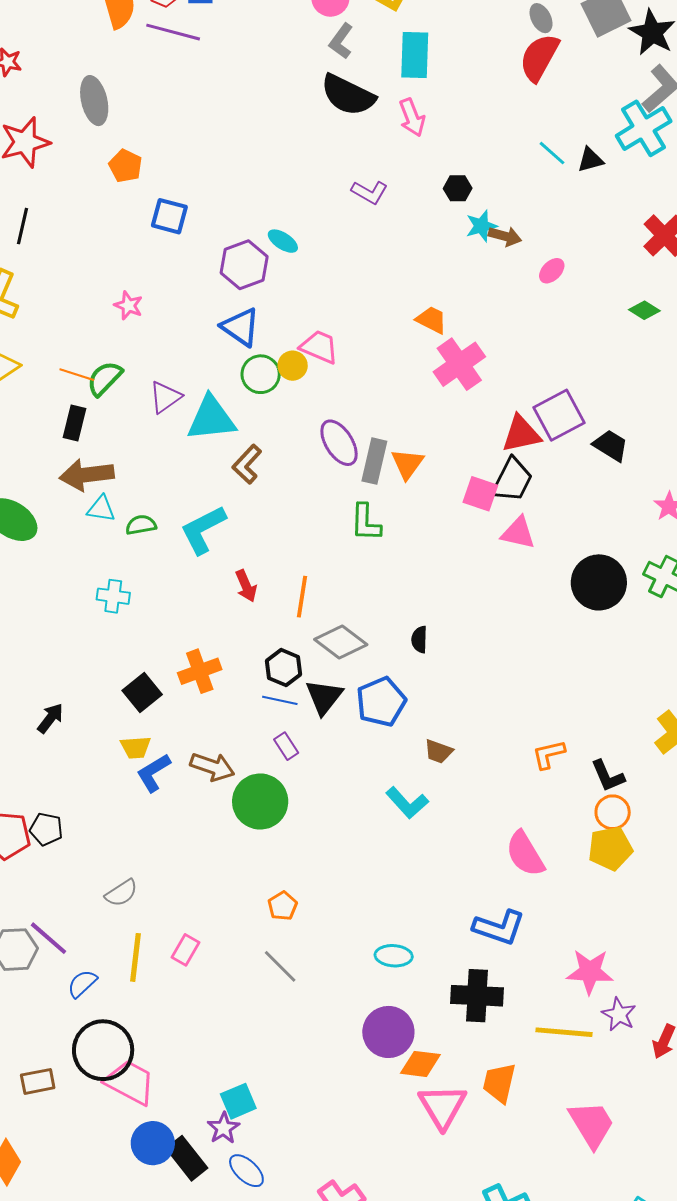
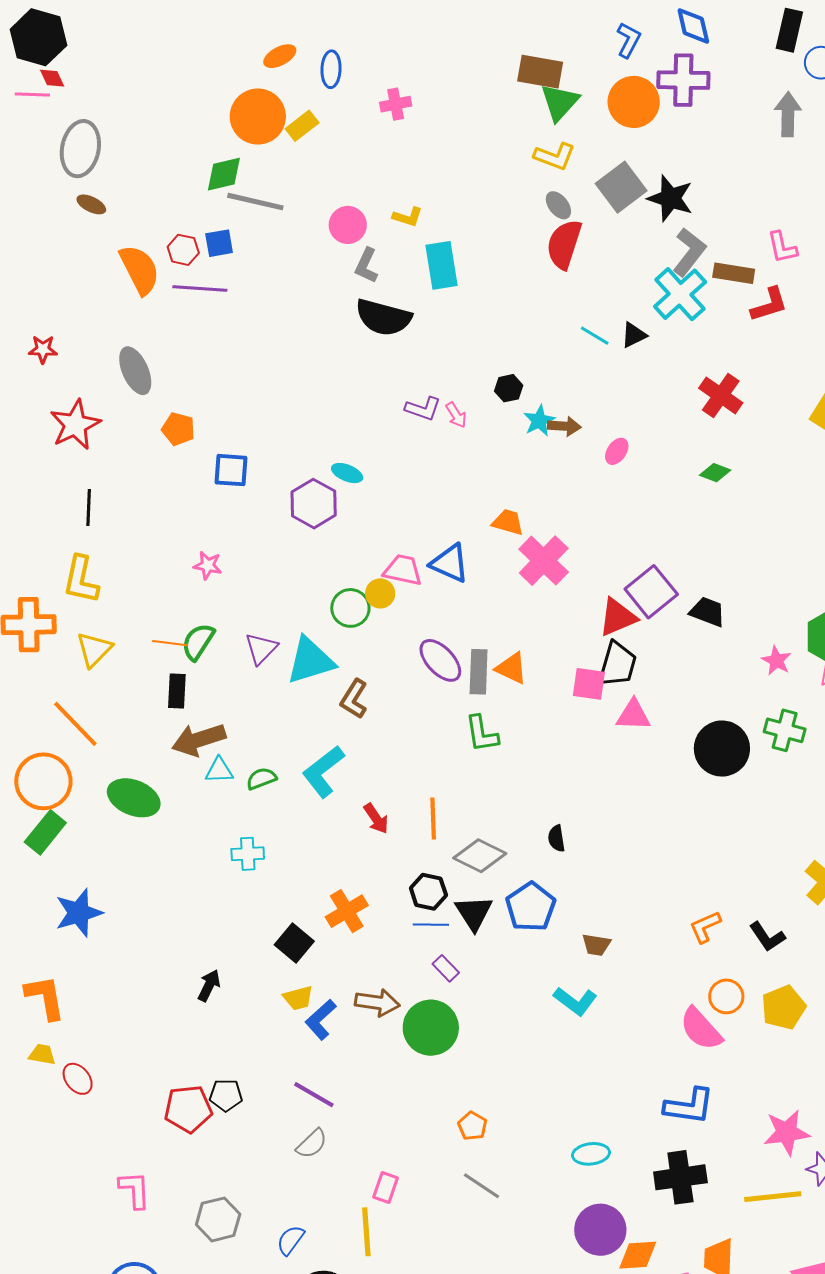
pink arrow: (412, 117) -> (456, 415), moved, size x0.7
blue triangle: (240, 327) -> (450, 563), moved
orange triangle: (407, 464) -> (512, 668), turned -30
orange circle: (613, 812) -> (726, 996), moved
purple line: (49, 938) -> (314, 1095), moved
yellow line: (135, 957) -> (366, 1232), moved

